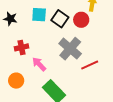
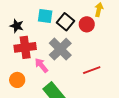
black star: (10, 19) -> (17, 26), moved
red cross: (22, 47) -> (25, 47), size x1.5
gray cross: (70, 49) -> (60, 49), moved

